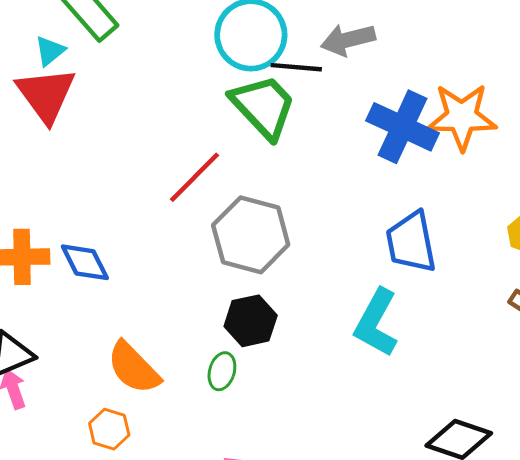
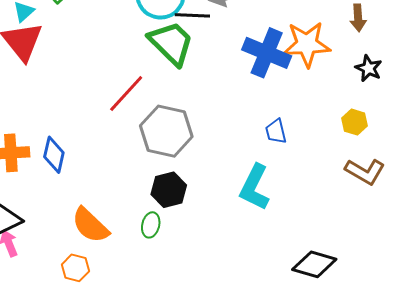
blue trapezoid: (411, 242) -> (276, 131), size x0.6
blue diamond: (85, 262) -> (54, 155), turned 42

